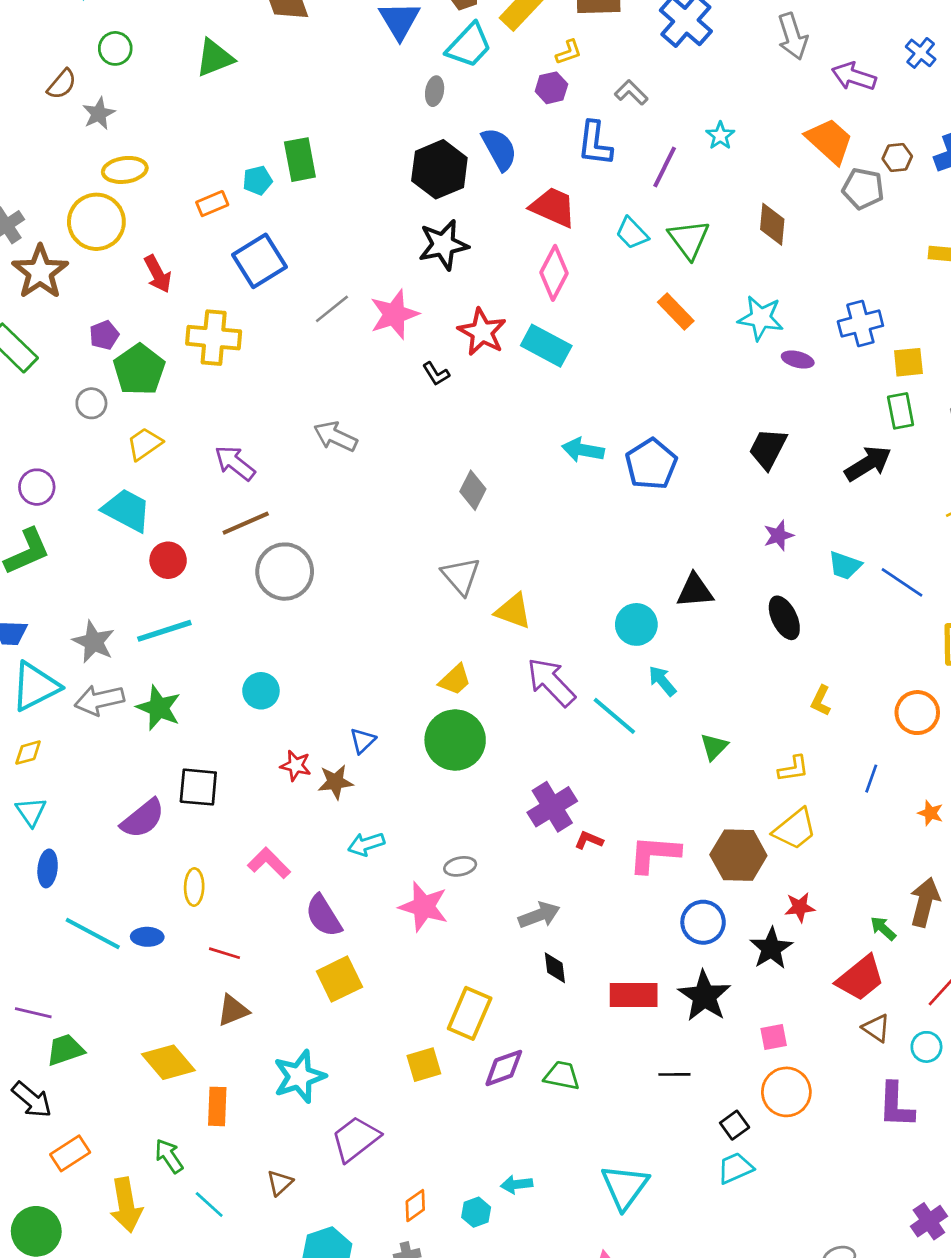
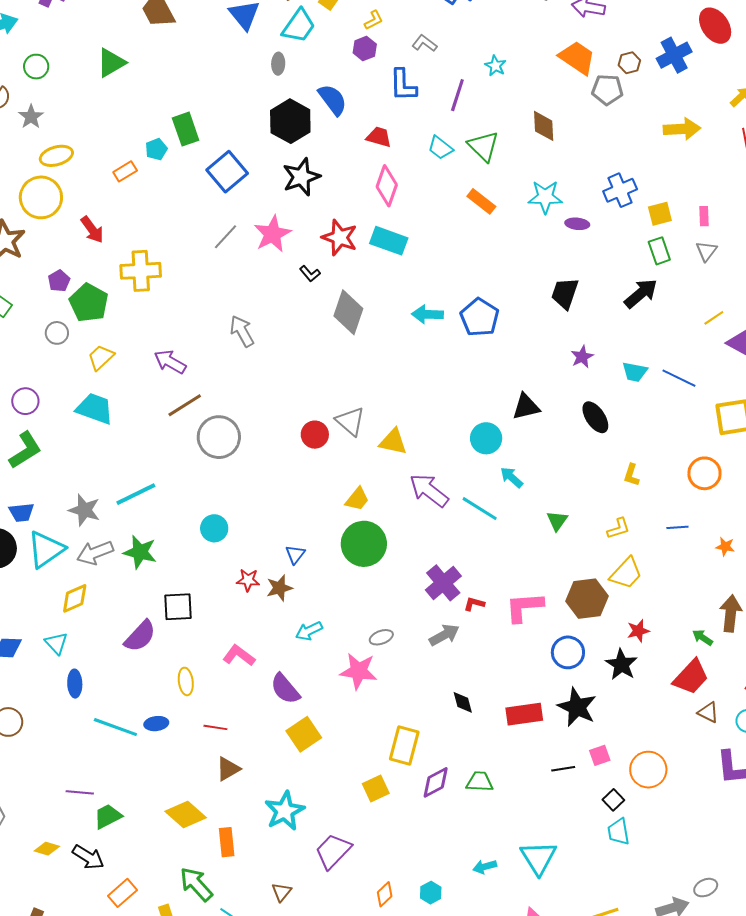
red trapezoid: (553, 207) -> (379, 137), size x0.7
blue square: (259, 261) -> (227, 172), moved
gray arrow: (335, 436) -> (242, 331), turned 44
gray diamond: (473, 490) -> (348, 312), moved, size x1.5
red circle: (168, 560) -> (315, 435), moved
yellow diamond: (28, 753) -> (75, 598), moved, size x1.4
blue line: (871, 779) -> (677, 527), turned 75
gray arrow: (539, 915) -> (444, 635), moved
pink square: (774, 1037) -> (600, 755), moved
green arrow: (169, 1156) -> (196, 884), size x1.4
cyan trapezoid: (735, 1168) -> (619, 832), turned -68
cyan arrow: (517, 1184) -> (485, 867), moved

